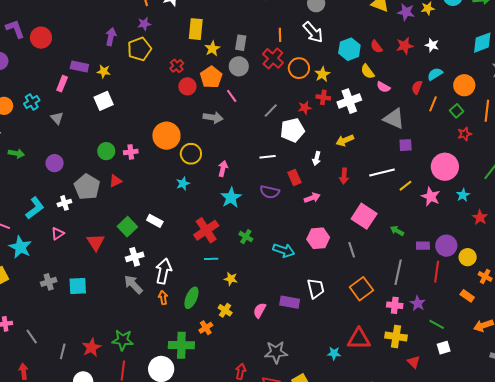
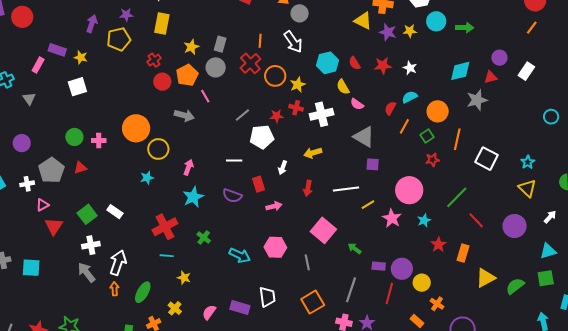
yellow rectangle: (196, 29) -> (162, 24), moved
pink triangle: (58, 234) -> (42, 205), moved

